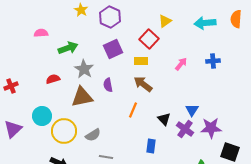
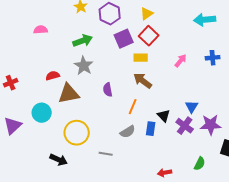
yellow triangle: (165, 21) -> (147, 14), moved
green arrow: (68, 48) -> (83, 41), moved
purple square: (113, 49) -> (124, 39), moved
purple semicircle: (108, 85) -> (108, 90), moved
brown triangle: (82, 97) -> (69, 94), moved
yellow circle: (64, 131) -> (77, 133), moved
gray semicircle: (93, 135) -> (128, 132), moved
blue rectangle: (151, 146) -> (151, 129), moved

